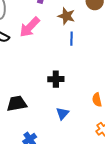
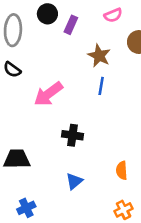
pink arrow: (30, 27) -> (48, 94), moved

